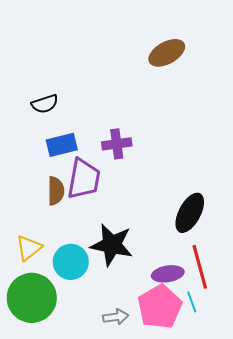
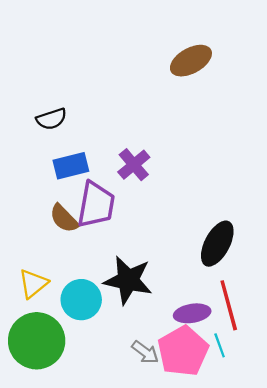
purple cross: (117, 144) -> (134, 165), turned -32
brown semicircle: (56, 191) -> (64, 218), turned 136
gray arrow: (116, 317) -> (145, 352), moved, turned 45

